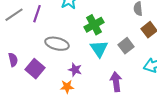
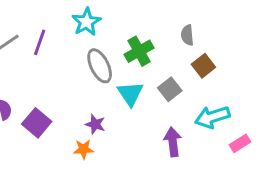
green cross: (94, 25) -> (139, 51), moved
gray ellipse: (57, 44) -> (100, 66), moved, turned 50
purple arrow: (116, 82) -> (173, 142), moved

